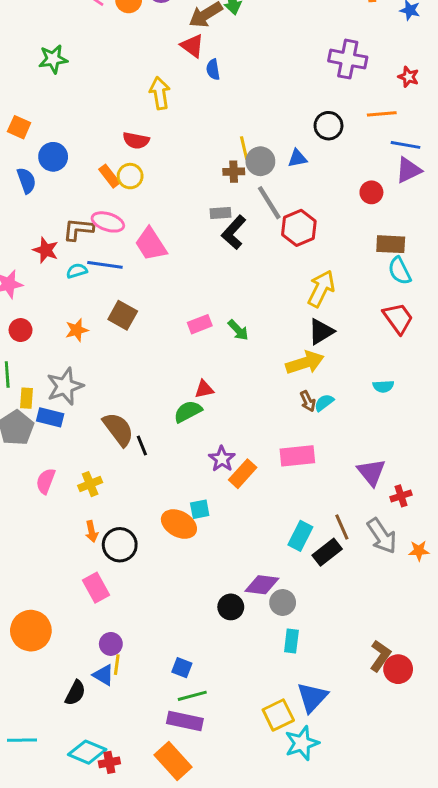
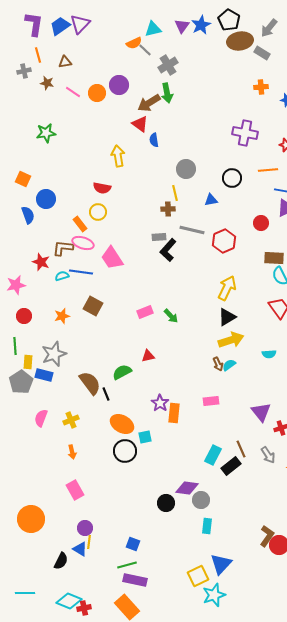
gray circle: (260, 161) -> (186, 169), moved
orange rectangle: (109, 176) -> (80, 224), moved
gray line: (269, 203) -> (192, 230), turned -45
red hexagon: (299, 228) -> (224, 241), moved
yellow arrow: (305, 363) -> (231, 340), moved
green semicircle: (188, 411) -> (122, 372), moved
pink rectangle: (297, 456) -> (211, 401), size x0.7
orange rectangle: (243, 474) -> (174, 413), turned -36
orange ellipse: (179, 524) -> (122, 424), moved
gray arrow: (382, 536) -> (268, 455), size x0.7
black circle: (120, 545) -> (125, 451), moved
green line: (192, 696) -> (127, 565), moved

